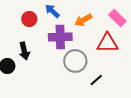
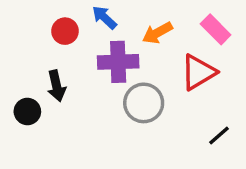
red triangle: (107, 43) -> (198, 72), turned -30
black line: (96, 80) -> (219, 135), moved

